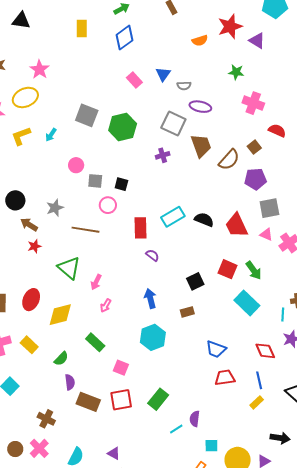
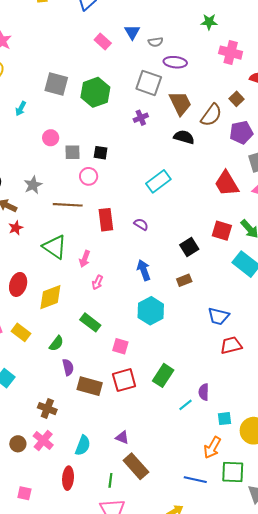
black semicircle: (204, 220) -> (184, 137), moved
red rectangle: (141, 228) -> (106, 220), moved

